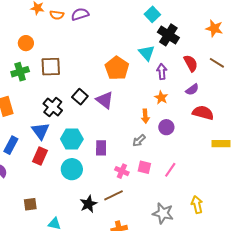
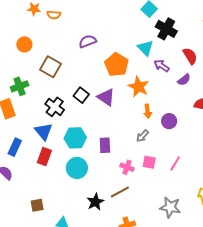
purple semicircle: (80, 14) -> (88, 41), moved
brown square: (51, 67) -> (50, 67), turned 35
purple arrow: (162, 71) -> (162, 66), turned -49
green cross: (20, 72) -> (20, 86), moved
purple semicircle: (192, 90) -> (184, 80), moved
orange star: (161, 98) -> (139, 87), moved, size x1.5

